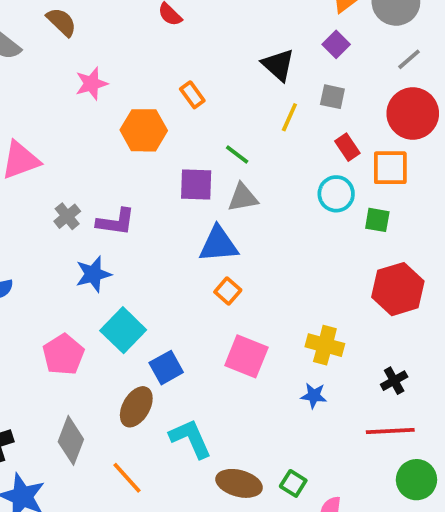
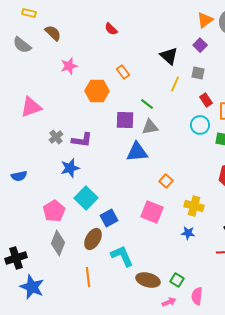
orange square: (228, 291) -> (166, 181), moved
gray diamond: (71, 440) -> (58, 243), moved
orange line: (127, 478) -> (88, 277), turned 36

